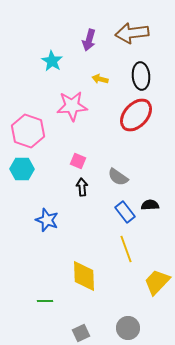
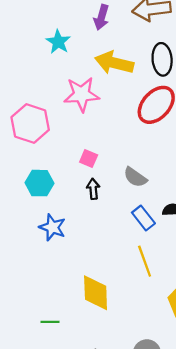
yellow arrow: (100, 79) -> (114, 63), size x2.0
cyan hexagon: (22, 169) -> (40, 183), moved

